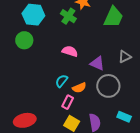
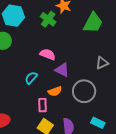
purple triangle: (97, 63) -> (62, 70), moved
cyan semicircle: (62, 81) -> (31, 78), moved
pink rectangle: (68, 102) -> (42, 105), turned -32

